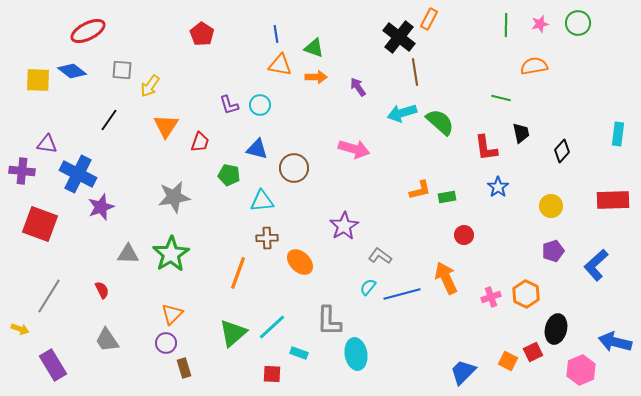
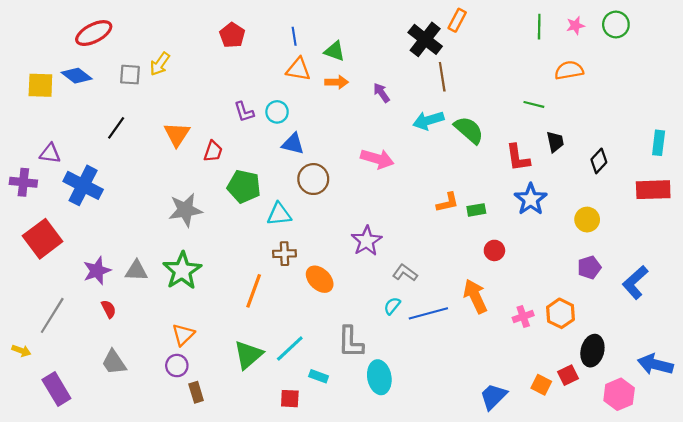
red pentagon: (202, 34) -> (232, 35), moved
yellow arrow: (150, 86) -> (160, 64), moved
blue triangle: (257, 149) -> (293, 144), moved
green pentagon: (229, 175) -> (244, 186), size x1.4
blue star: (498, 187) -> (531, 199), size x1.4
red rectangle: (613, 200) -> (653, 190), moved
purple star: (101, 207) -> (97, 271), moved
red square: (40, 224) -> (43, 239), turned 33

